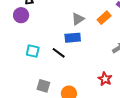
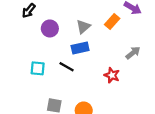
purple circle: (21, 15) -> (50, 28), moved
red star: (105, 79) -> (112, 75), moved

